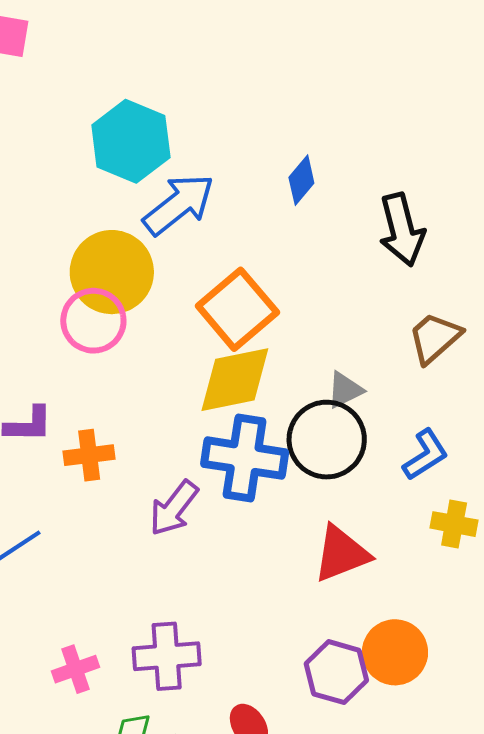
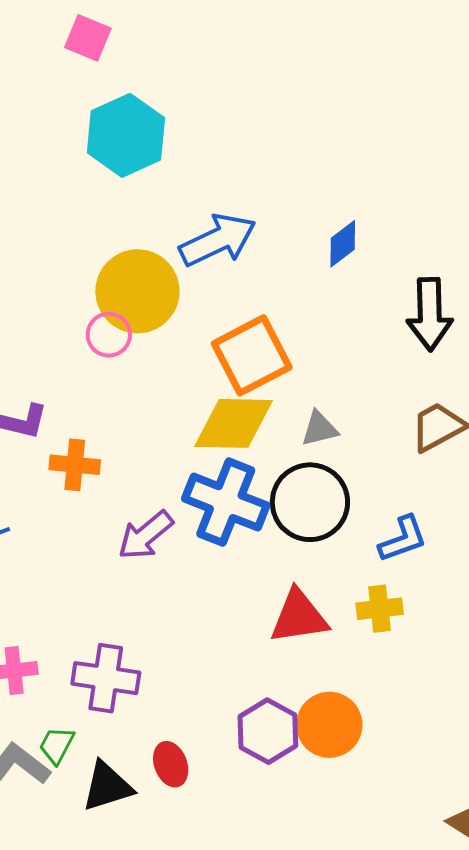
cyan hexagon: (131, 141) -> (126, 135), moved
pink circle: (93, 321) -> (109, 335), size x0.7
gray triangle: (345, 390) -> (319, 429), moved
yellow cross: (454, 524) -> (380, 609), moved, turned -30

